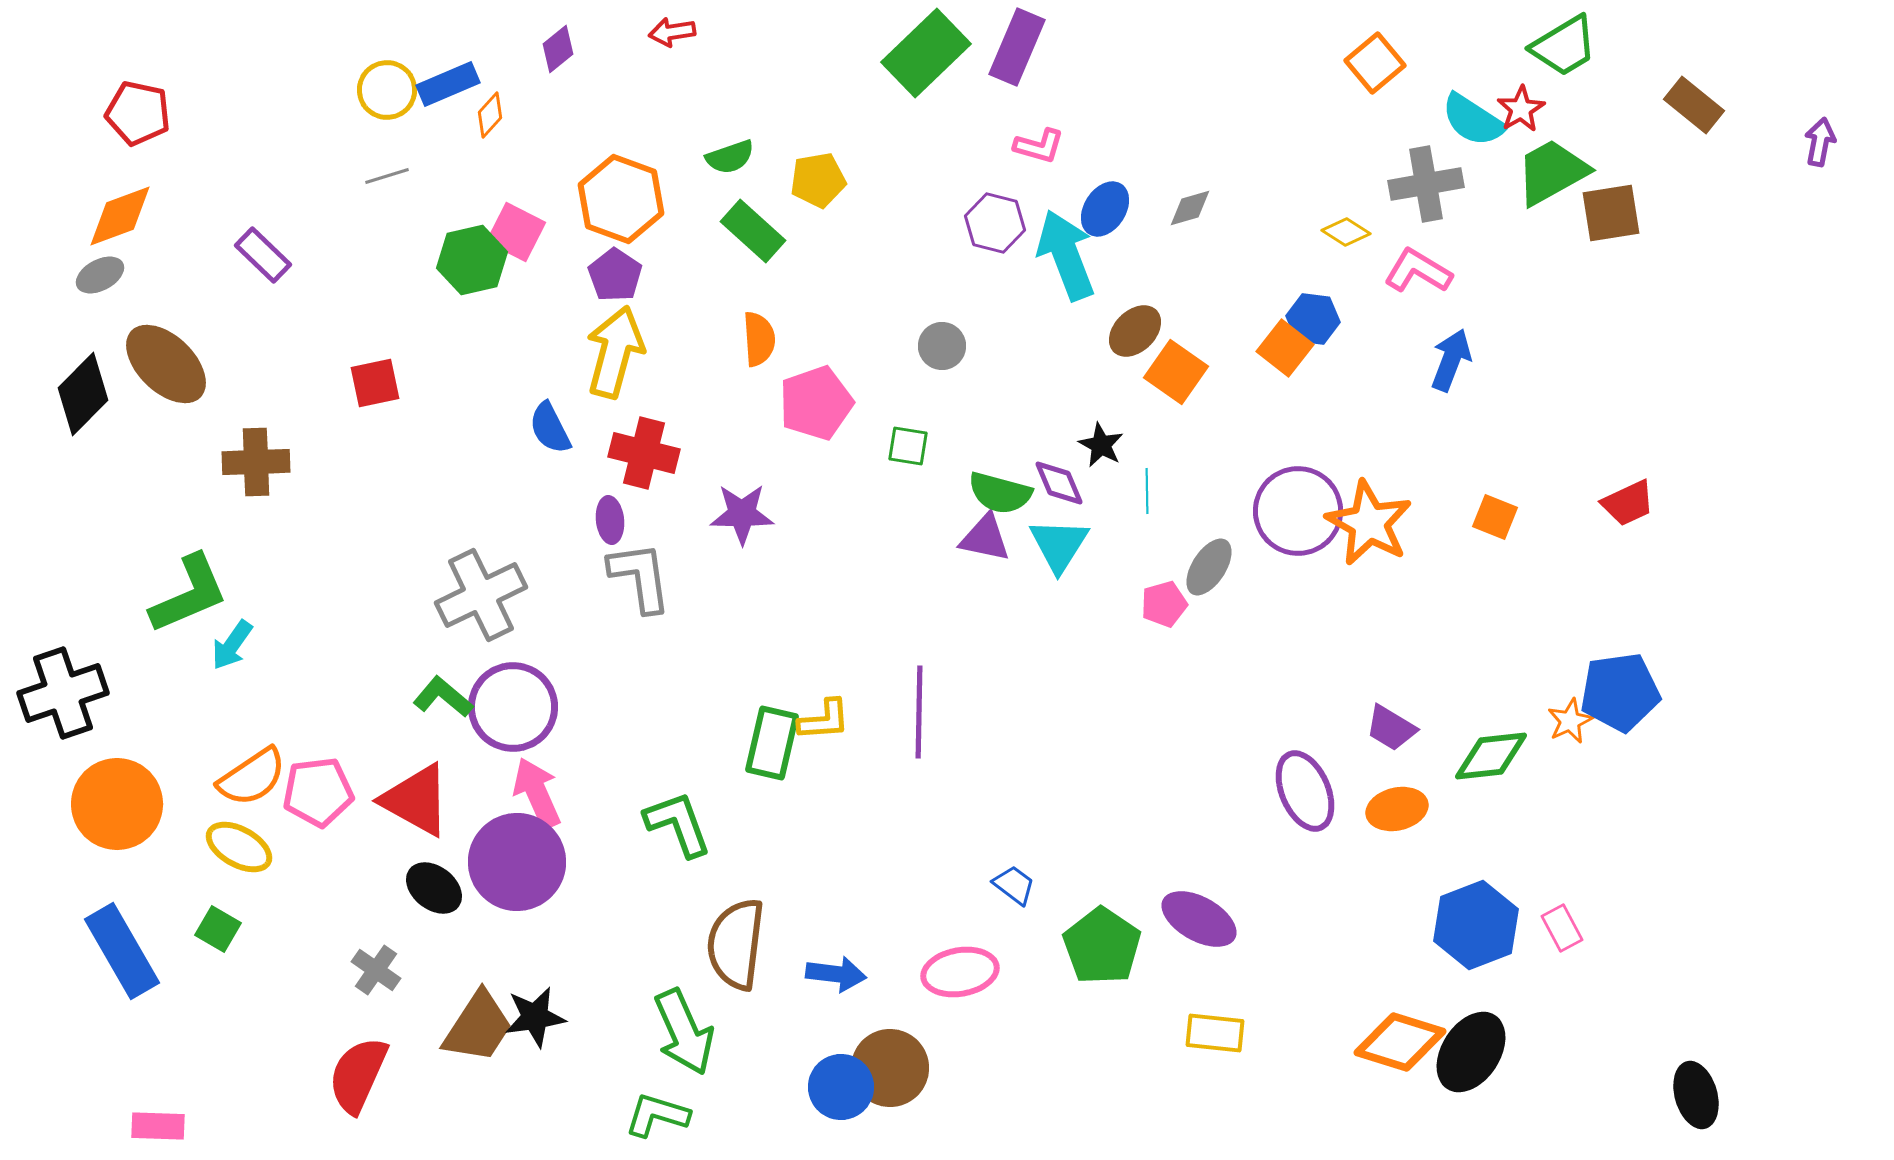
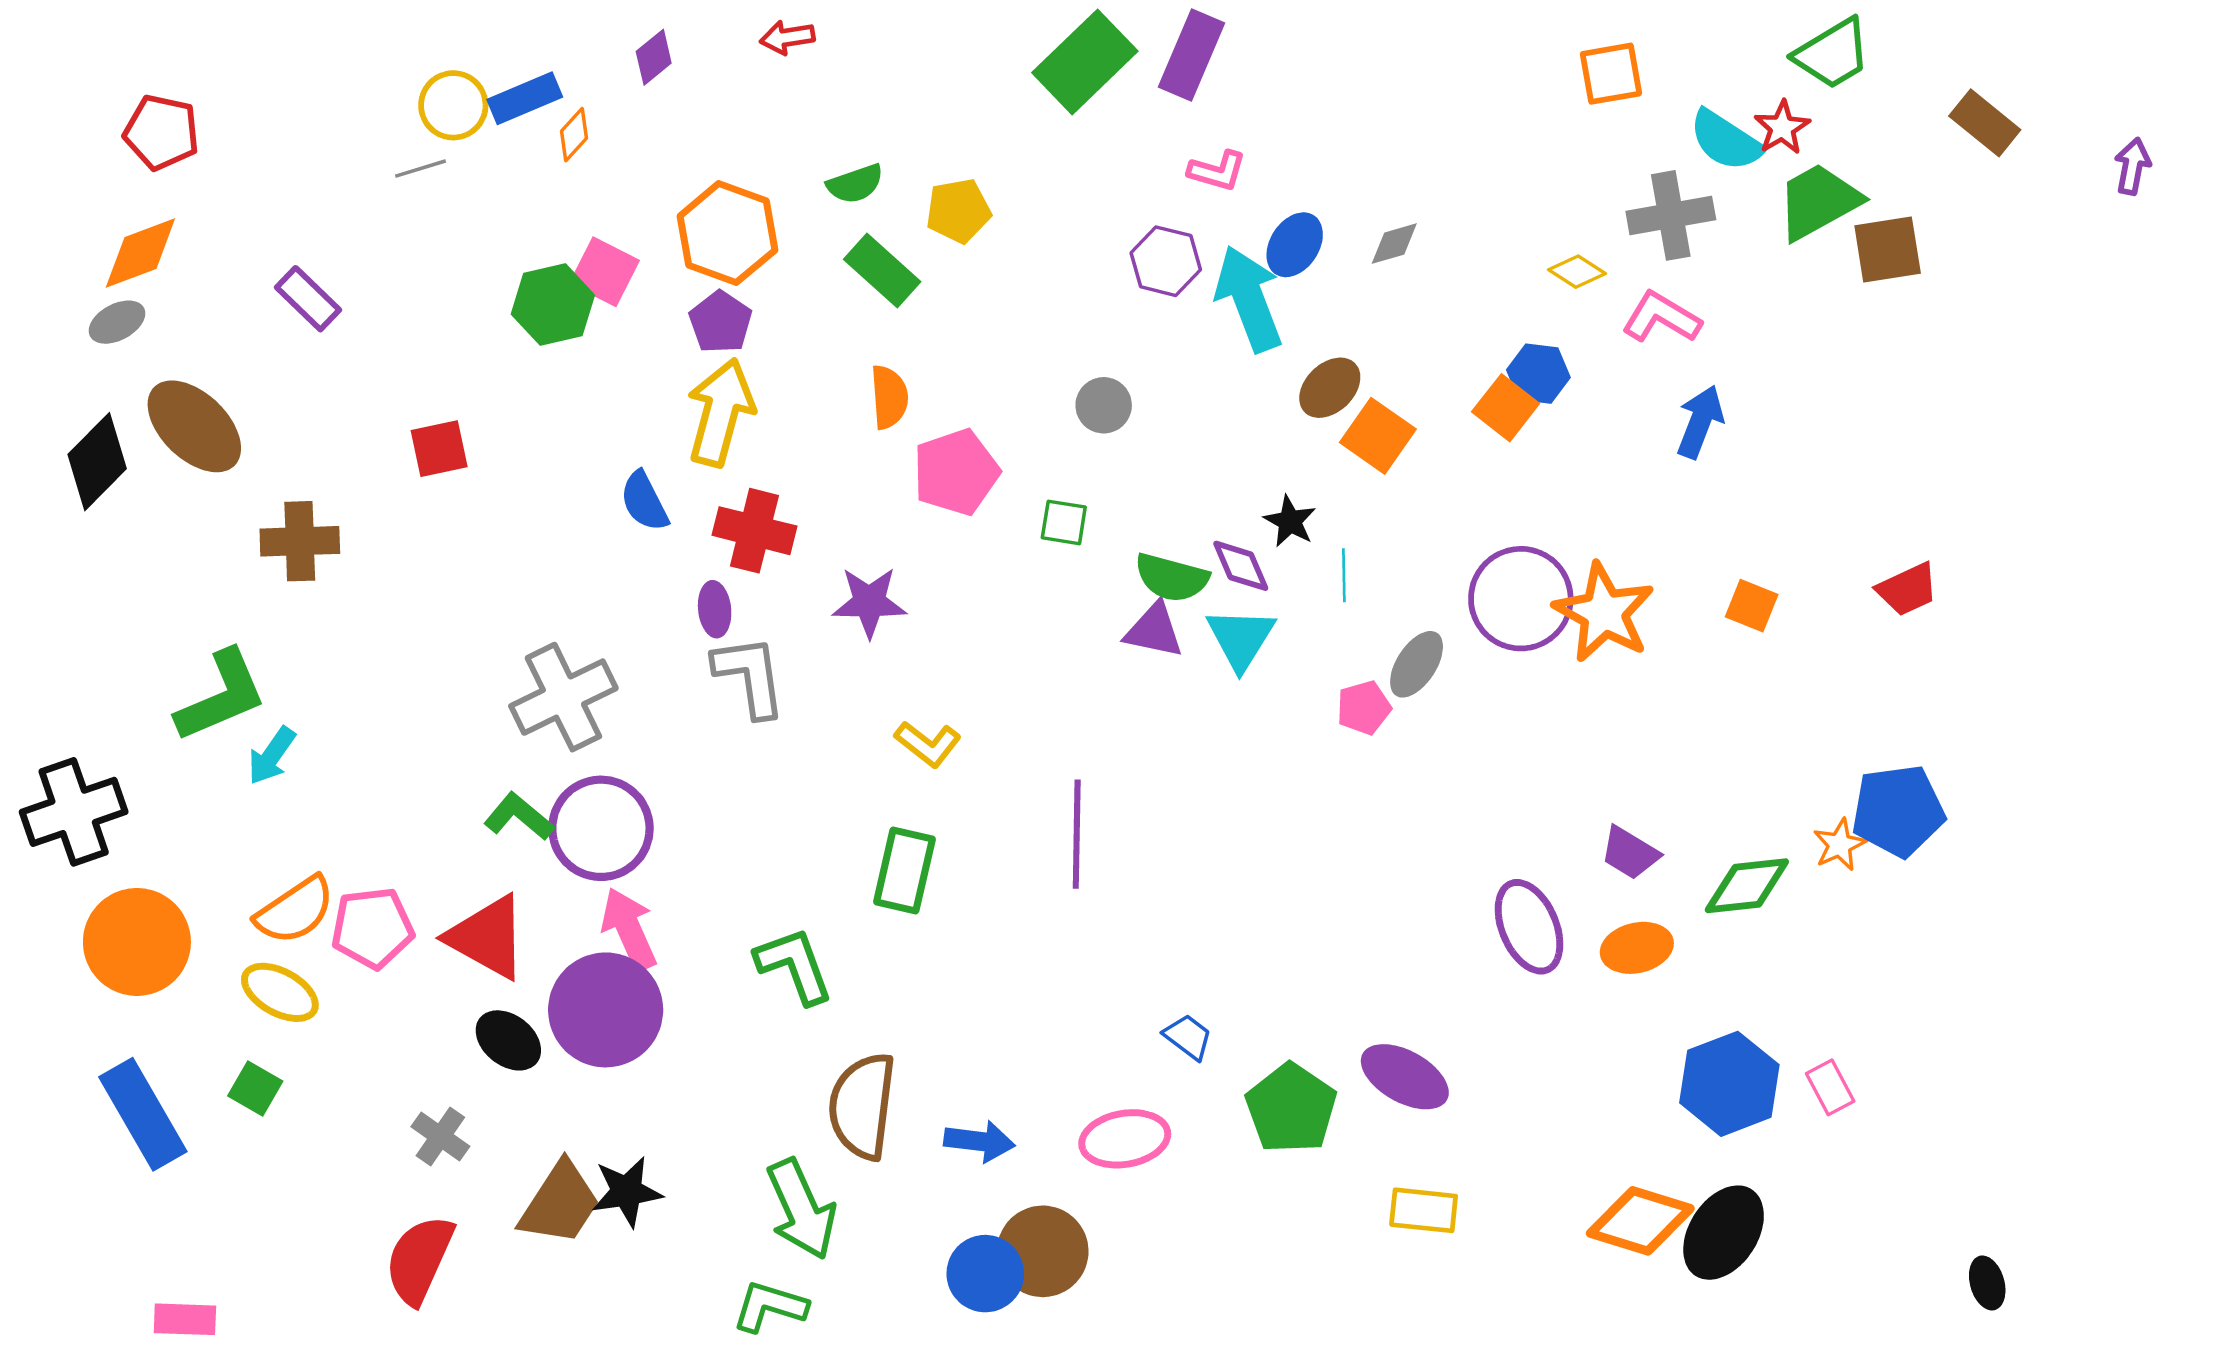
orange square: (1375, 63) -> (1611, 74), turned 30
gray line: (387, 176) -> (420, 169), moved
yellow L-shape: (824, 720) -> (928, 744), moved, turned 42
black ellipse: (1696, 1095) -> (1987, 1283), size x0.7

